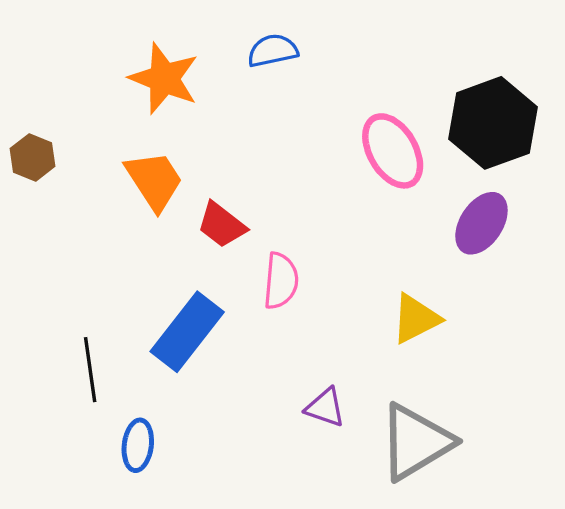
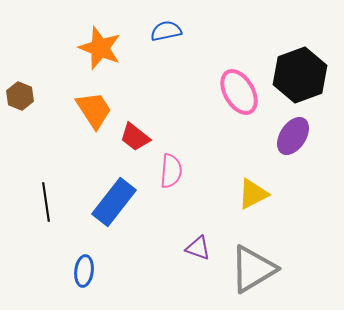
black line: (90, 370) -> (46, 202), moved

